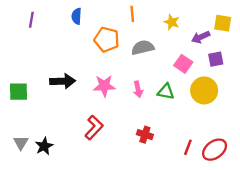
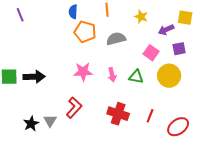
blue semicircle: (77, 16) -> (73, 12), moved
purple line: (31, 20) -> (20, 15), turned -32
black arrow: (63, 81) -> (34, 77), moved
red cross: (145, 135) -> (118, 114), size x1.5
gray triangle: (21, 143) -> (50, 121), moved
red line: (188, 147) -> (150, 116), moved

